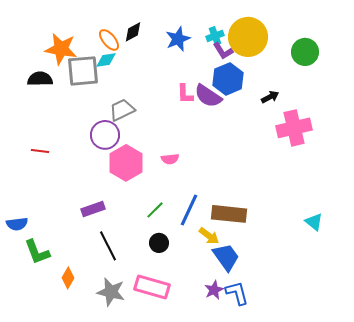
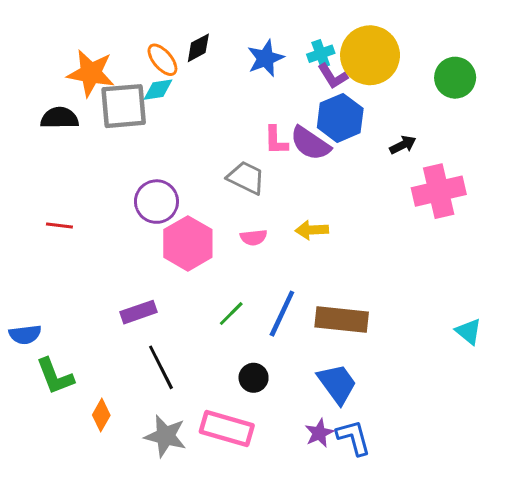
gray trapezoid: (122, 110) -> (246, 178), moved, turned 52
yellow arrow: (209, 236) -> (312, 230), moved, turned 140
black circle: (159, 243) -> (254, 378), moved

